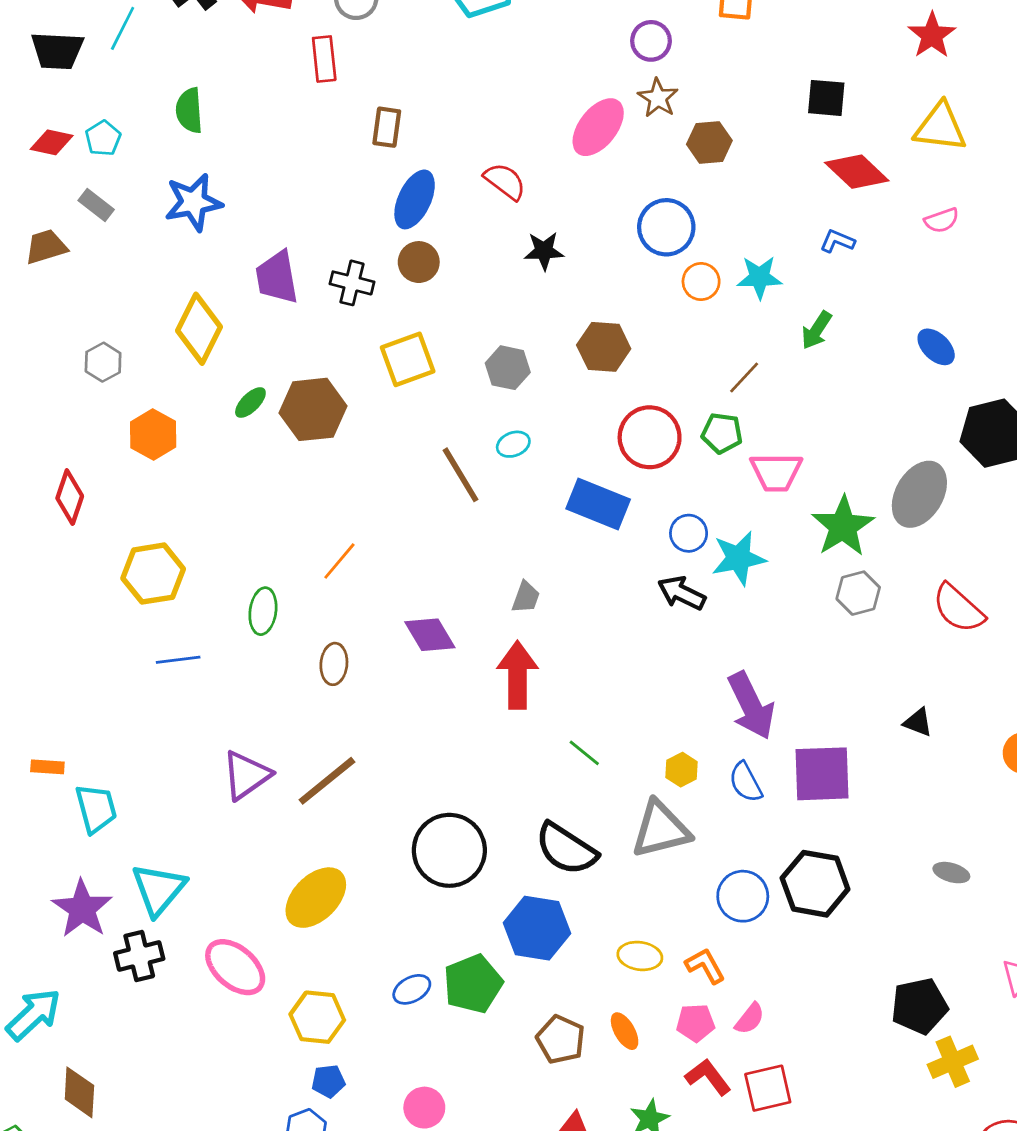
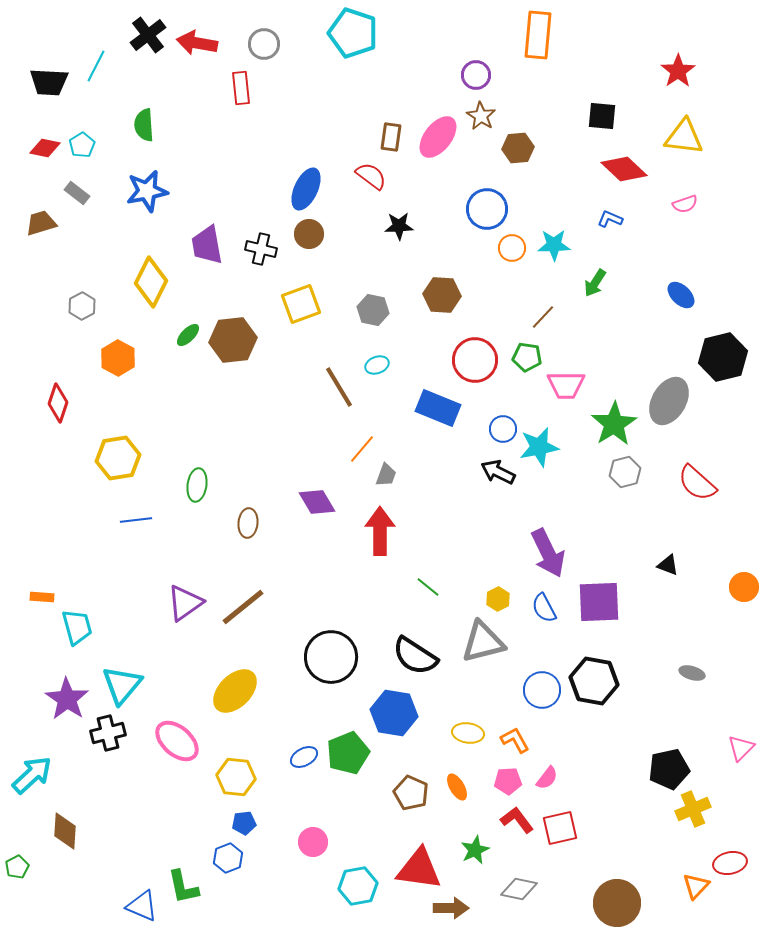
brown rectangle: (387, 127) -> (391, 137), moved
orange line: (339, 561) -> (362, 449), moved

